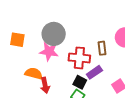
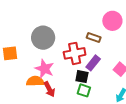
brown rectangle: (102, 48) -> (94, 38), turned -48
pink star: (49, 51) -> (44, 69), moved, turned 30

